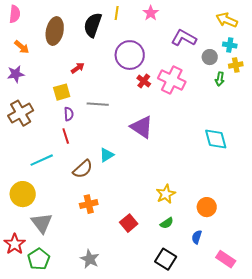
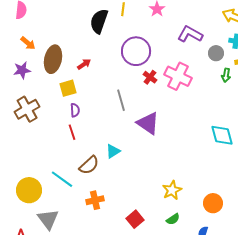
brown ellipse: (55, 31) -> (53, 59), moved
gray line: (98, 104) -> (121, 100), moved, turned 70
cyan line: (42, 160) -> (62, 179), moved, turned 60

